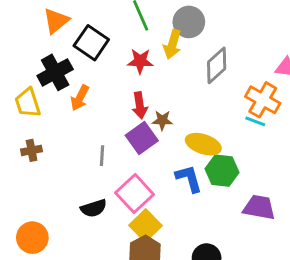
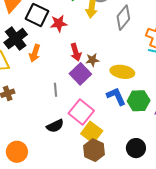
red star: (140, 61) -> (59, 23), moved
green hexagon: (222, 171) -> (139, 101), moved

